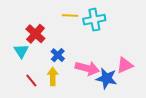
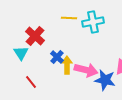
yellow arrow: (53, 76) -> (67, 65), moved

